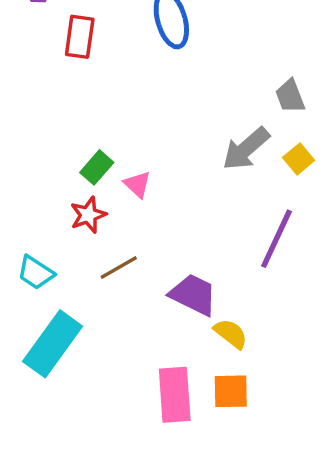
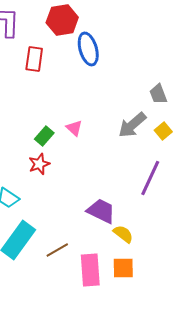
pink triangle: (137, 184) -> (74, 128), moved
brown line: (119, 268) -> (57, 250), moved

